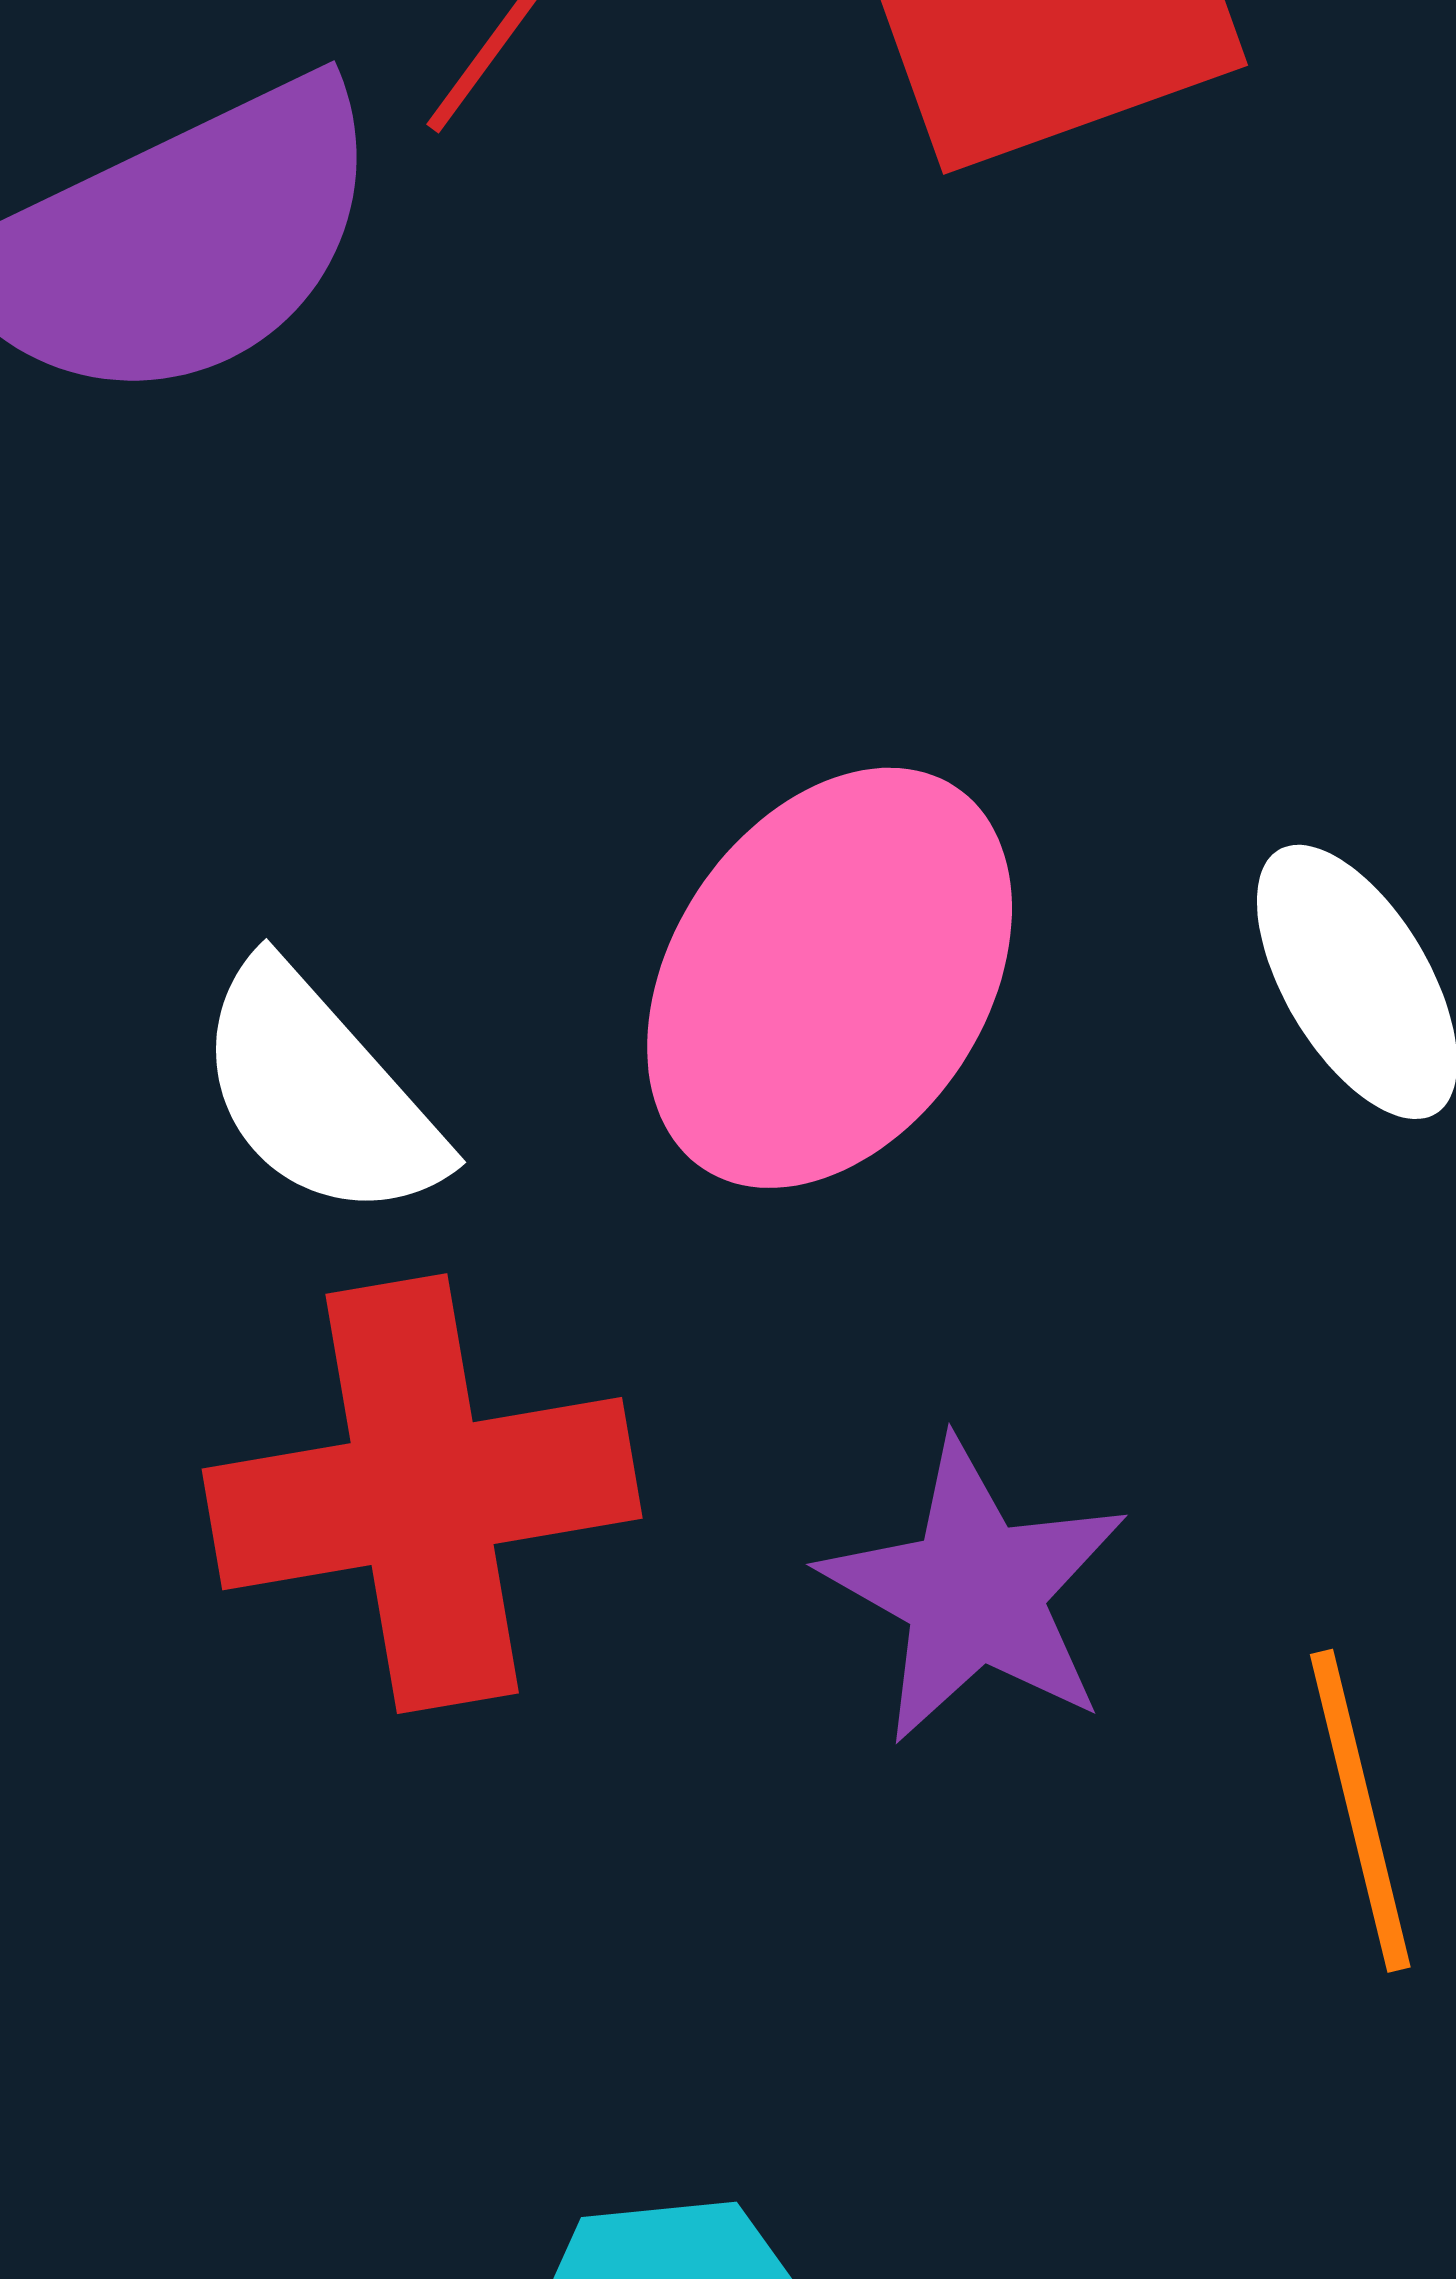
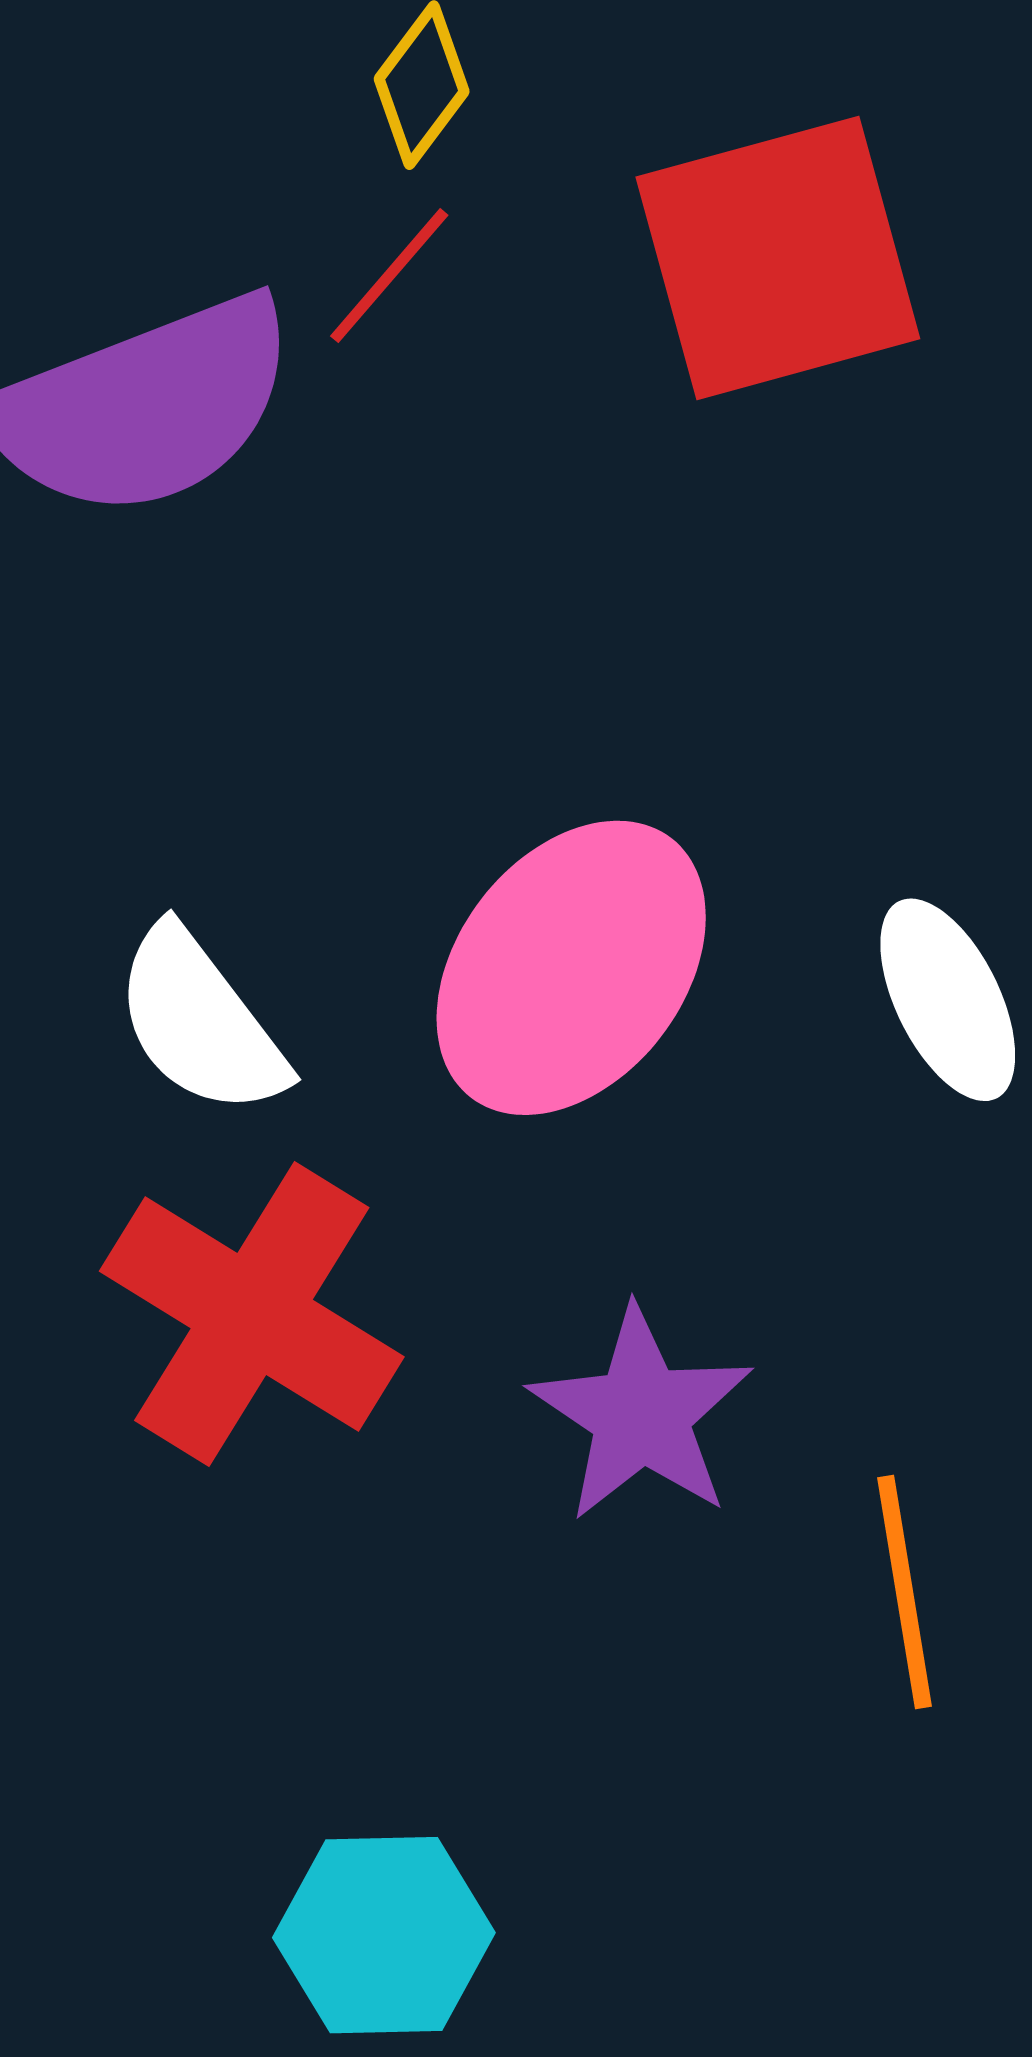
red cross: (422, 1494) -> (252, 1314), turned 37

